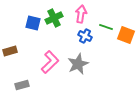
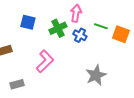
green cross: (54, 18) -> (58, 28), moved
gray star: (78, 64) -> (96, 75), moved

